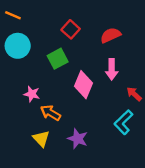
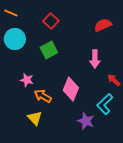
red square: (71, 29) -> (51, 21), moved
red semicircle: (111, 35) -> (103, 25), moved
pink diamond: (83, 85) -> (71, 89), moved
purple star: (78, 139) -> (86, 121), moved

